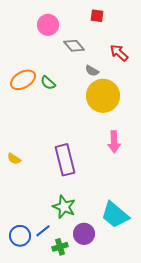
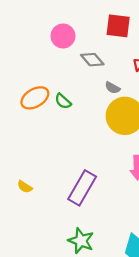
red square: (97, 16) -> (118, 26), size x1.6
purple rectangle: (65, 160) -> (82, 188), turned 44

